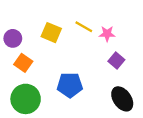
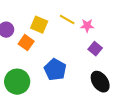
orange square: (23, 63) -> (26, 43), moved
blue pentagon: (70, 85) -> (55, 70), turned 30

